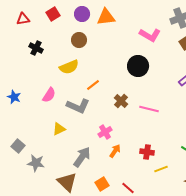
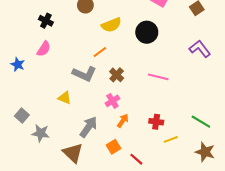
black cross: (36, 48) -> (46, 21), moved
yellow semicircle: (69, 67) -> (111, 25), moved
pink semicircle: (49, 95) -> (44, 49), moved
brown cross: (121, 101) -> (117, 75), moved
yellow triangle: (59, 129) -> (65, 98), turned 48
orange square: (102, 184) -> (113, 147), moved

